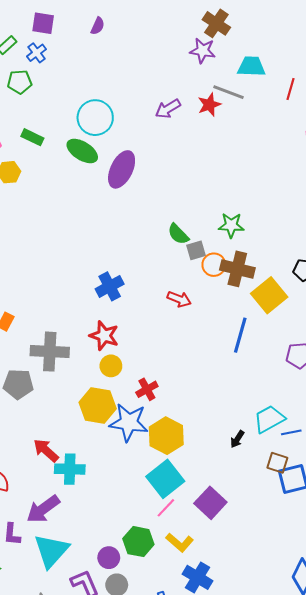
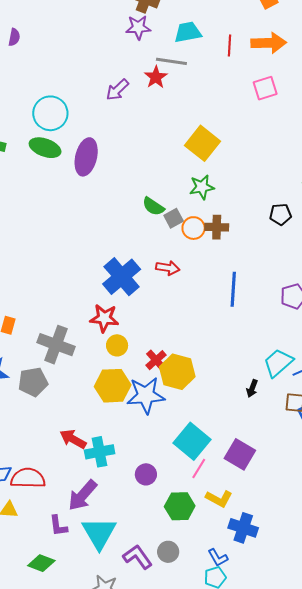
purple semicircle: (98, 26) -> (14, 37), moved
brown cross: (237, 269) -> (217, 227), size x0.7
blue cross: (110, 286) -> (122, 277), moved, size x1.4
yellow square: (269, 295) -> (203, 143), moved
gray cross: (50, 352) -> (56, 345), turned 30
yellow hexagon: (166, 436) -> (177, 372), moved
purple circle: (109, 558) -> (146, 474), moved

